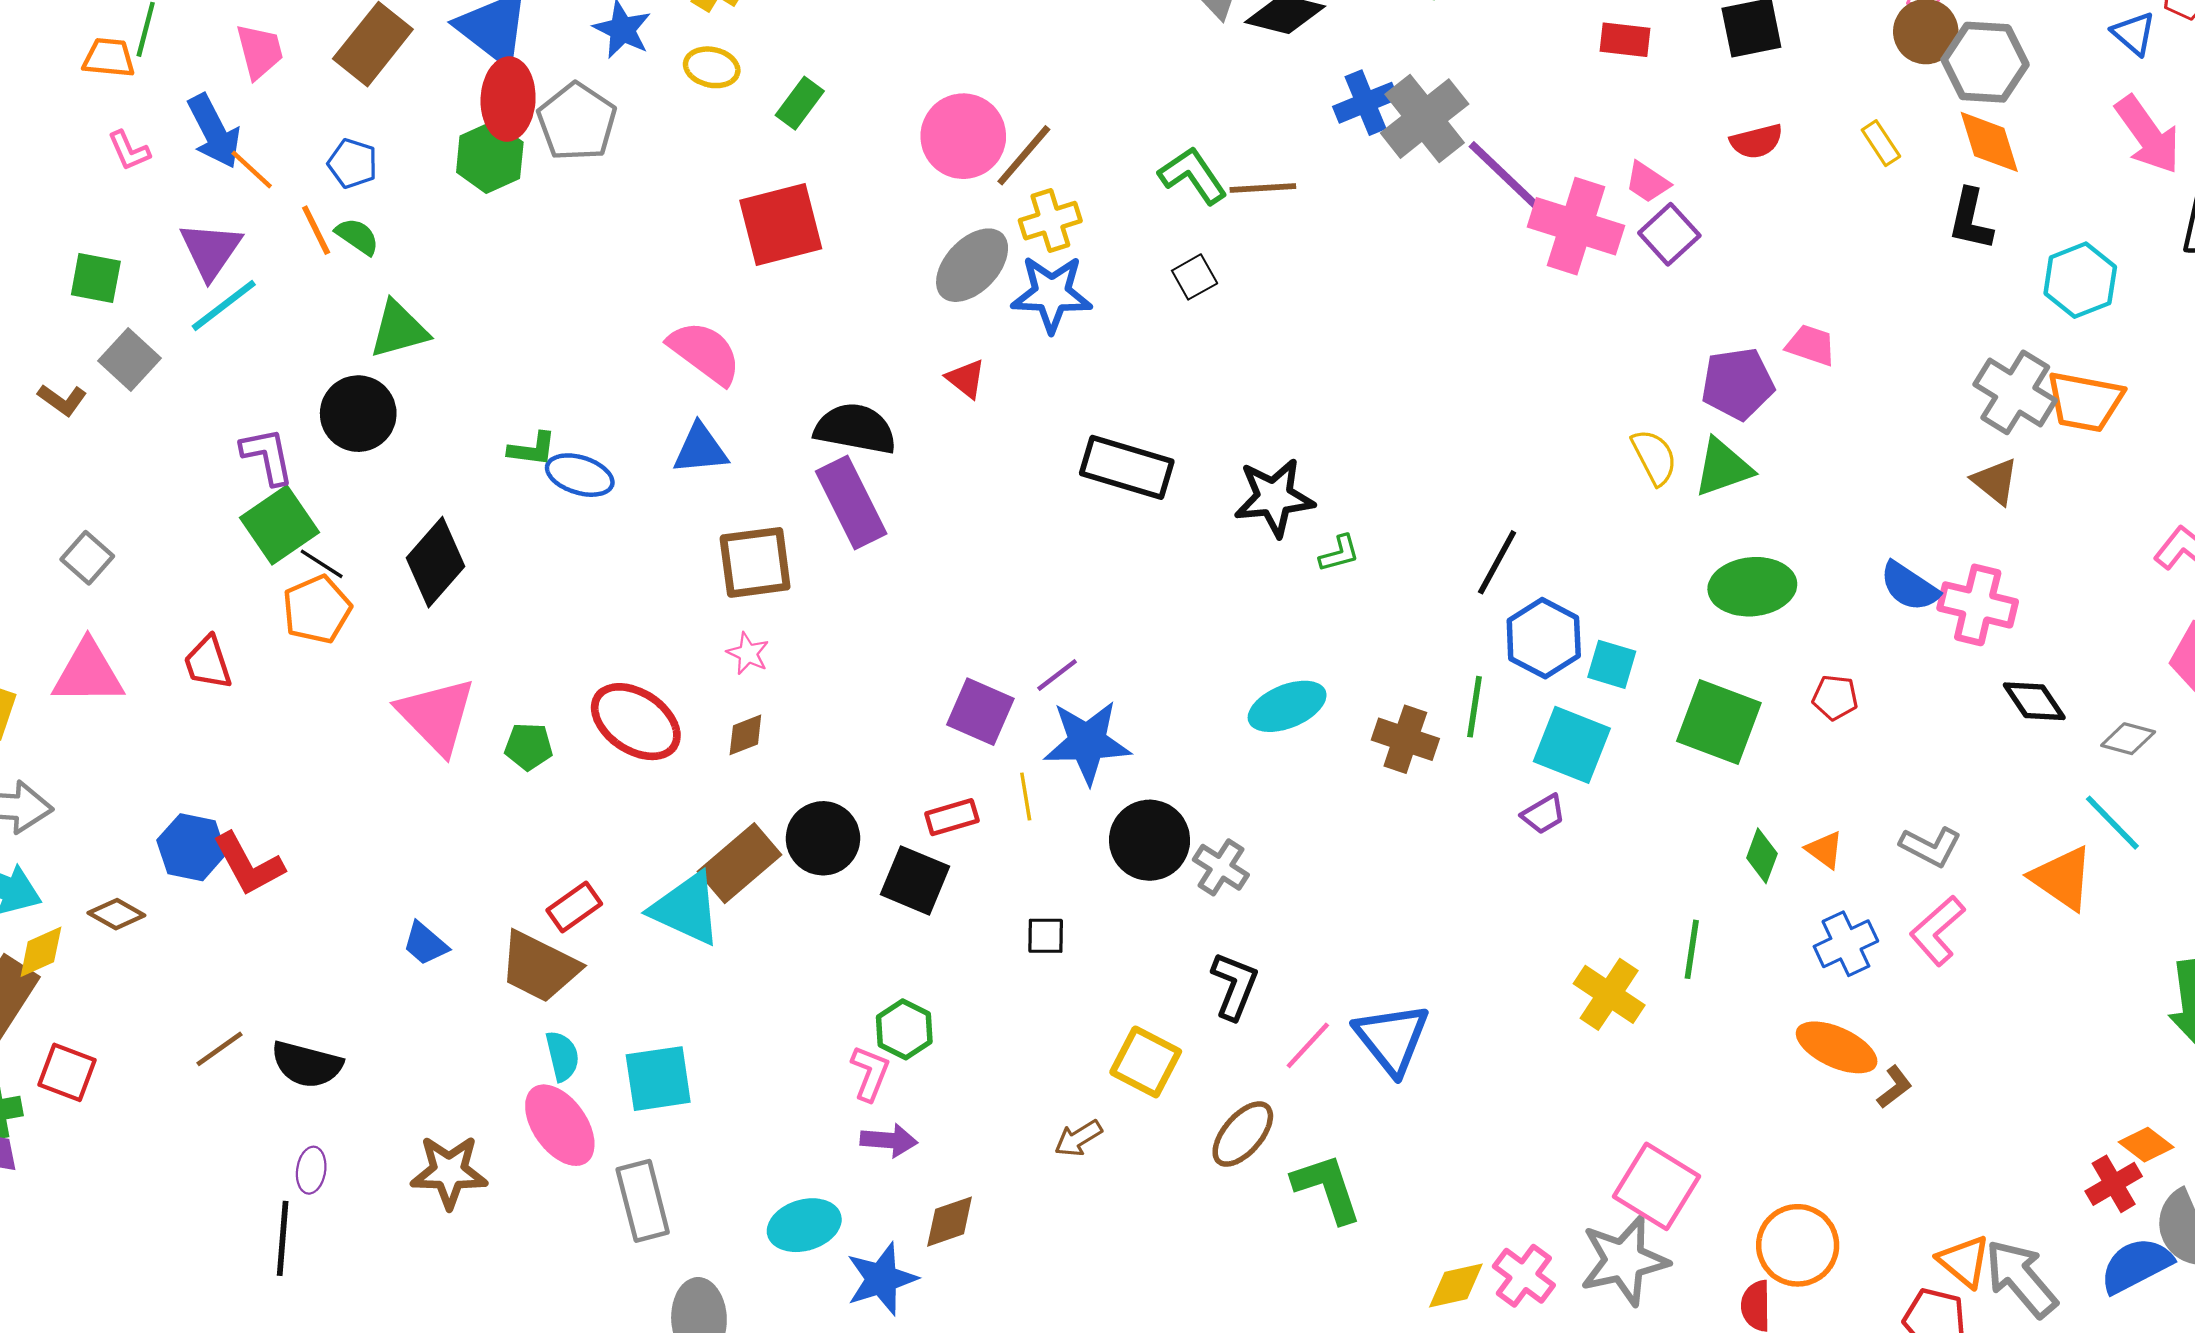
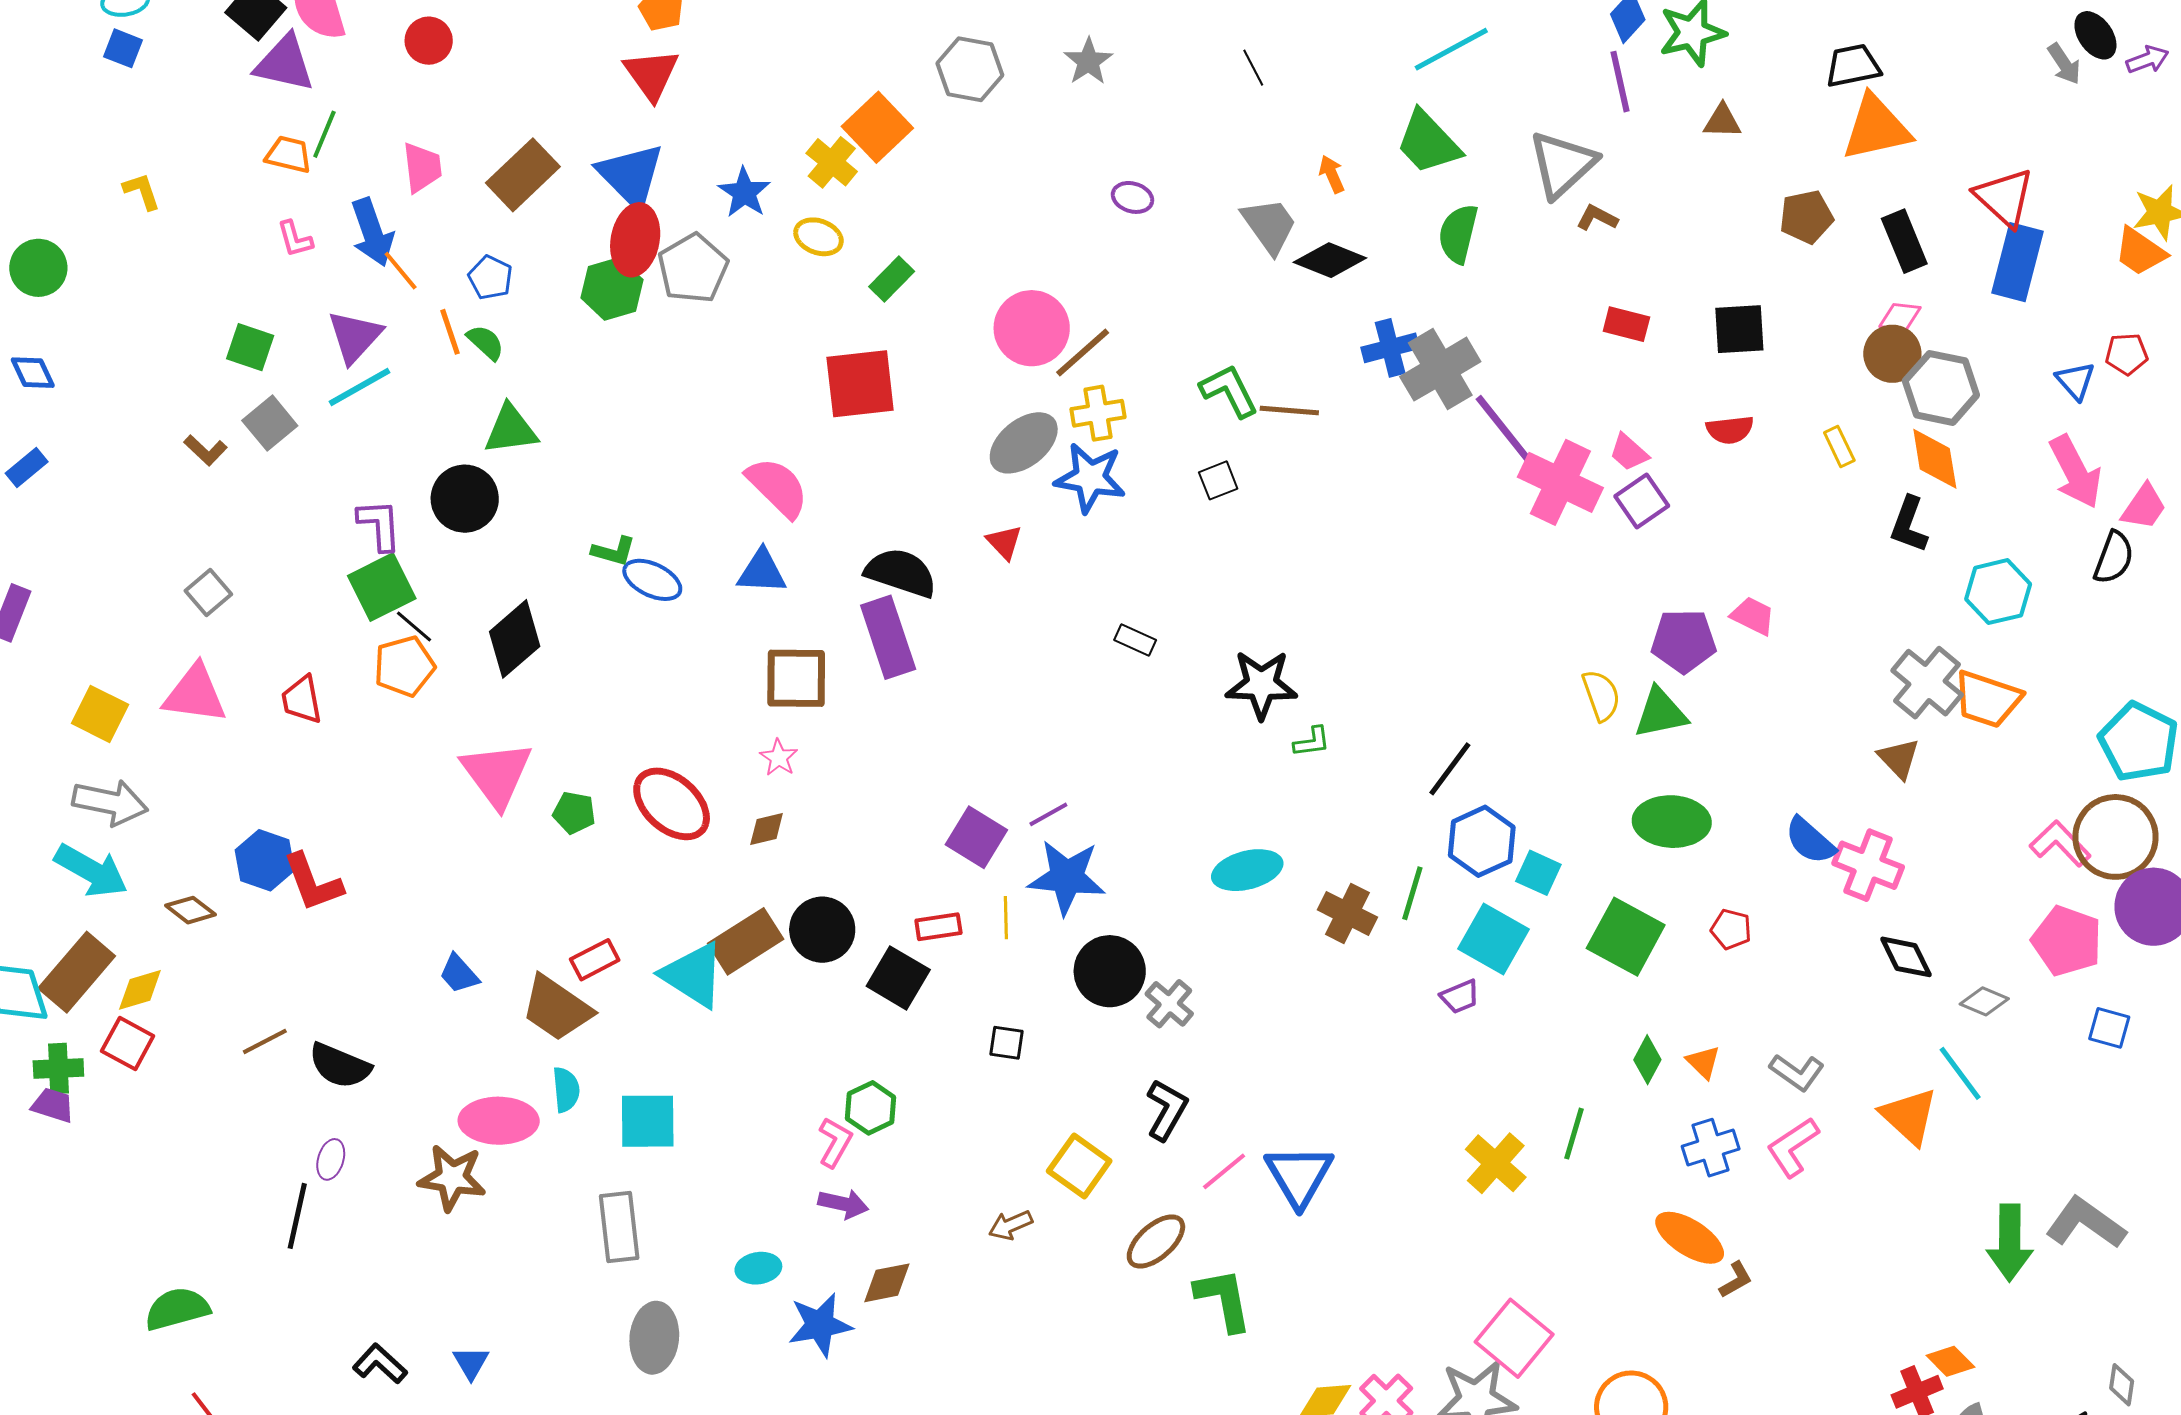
black rectangle: (1127, 467) -> (1135, 640), size x0.5
yellow diamond: (41, 952) -> (140, 990), moved
pink ellipse: (560, 1125) -> (499, 1121), moved, turned -62
cyan ellipse: (804, 1225) -> (758, 1268), size x0.7

